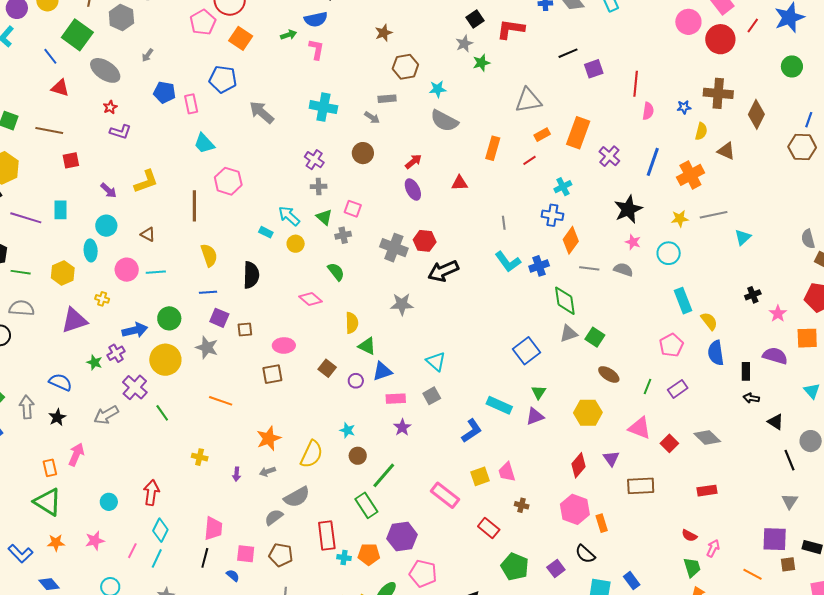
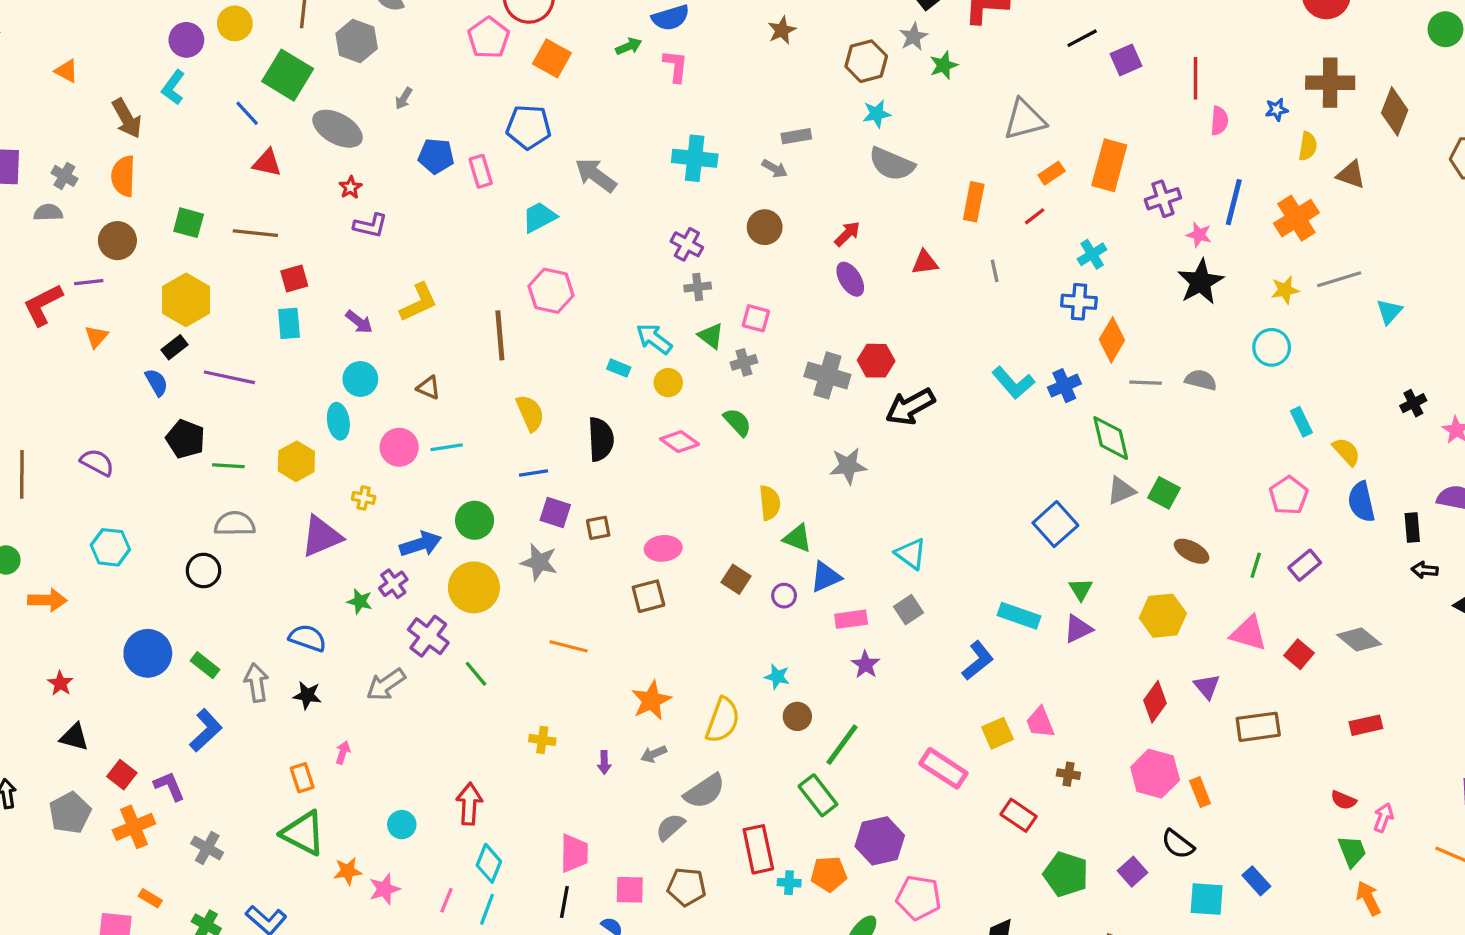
brown hexagon: (405, 67) -> (866, 61), moved
cyan trapezoid: (204, 143) -> (539, 217), moved, turned 110
purple cross: (609, 156) -> (1163, 199), turned 35
cyan rectangle: (60, 210) -> (289, 323), moved
gray line: (504, 223) -> (995, 271), moved
pink star: (633, 242) -> (1199, 235), moved
pink diamond: (310, 299) -> (680, 442), moved
cyan rectangle: (683, 301) -> (1301, 422), size x0.7
black star: (57, 417) -> (307, 695), turned -30
pink arrow: (76, 454) -> (343, 753), size x0.6
orange star: (56, 543) -> (348, 871), moved

